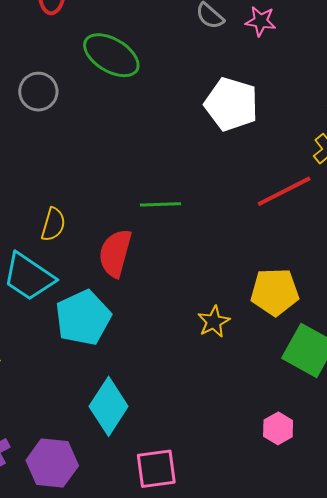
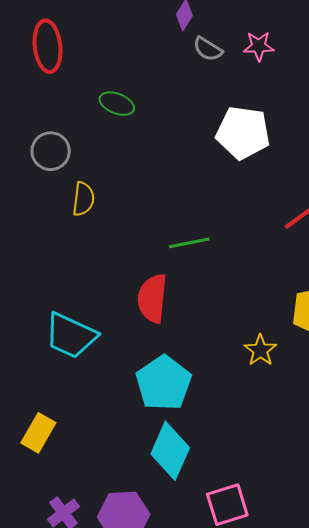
green ellipse: (111, 55) -> (117, 104), size x0.6
yellow semicircle: (53, 224) -> (83, 199), moved
cyan pentagon: (83, 318) -> (164, 383), moved

